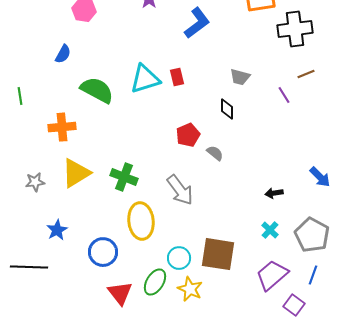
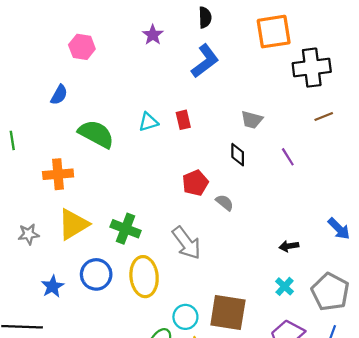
cyan triangle: (145, 79) -> (148, 122), size x0.6
purple line: (284, 95) -> (288, 157), moved
blue circle: (103, 252) -> (96, 274), moved

